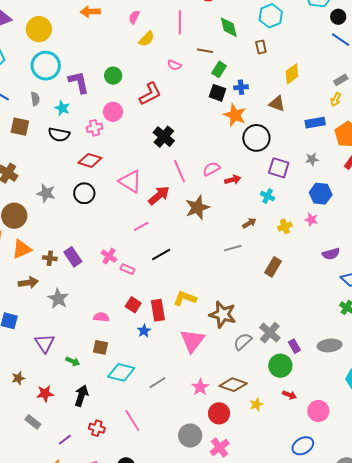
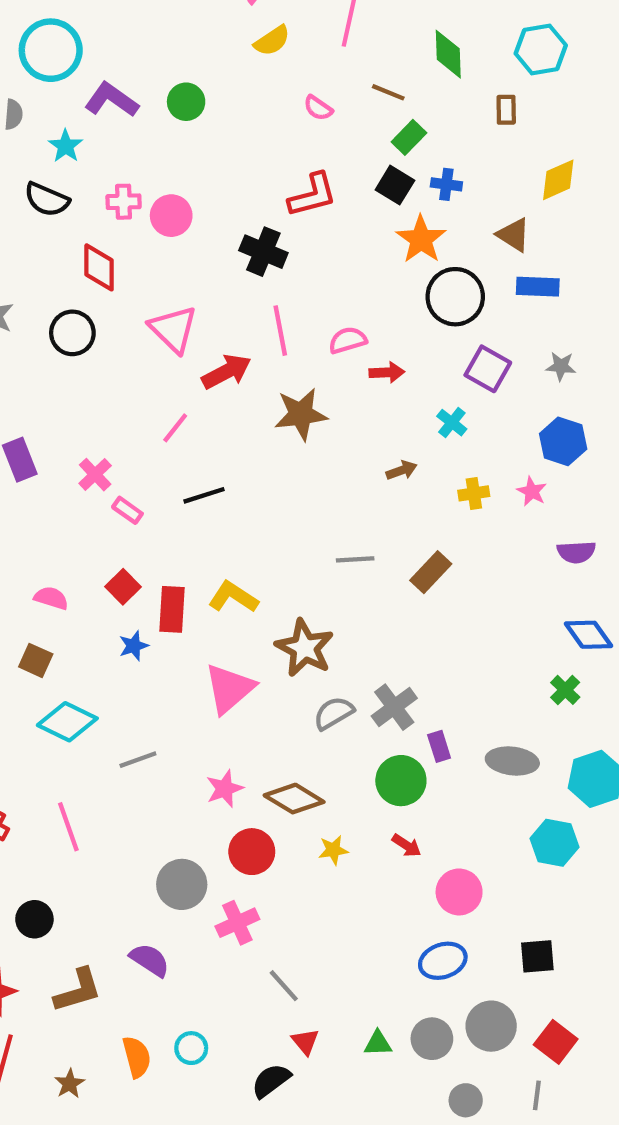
purple L-shape: (79, 82) -> (111, 100), turned -55
red L-shape: (150, 94) -> (313, 195), moved
pink circle: (113, 112) -> (171, 216), moved
blue rectangle: (315, 123) -> (538, 287), moved
black cross: (164, 137) -> (263, 252), turned -30
red diamond: (90, 160) -> (99, 267), turned 60
pink line: (141, 226) -> (175, 428), turned -35
gray line: (233, 248) -> (355, 559), moved
purple semicircle: (331, 254) -> (576, 552), moved
blue ellipse: (303, 446) -> (443, 961), moved

